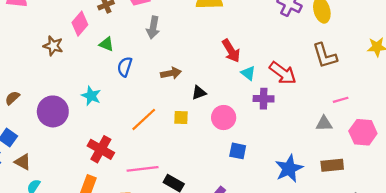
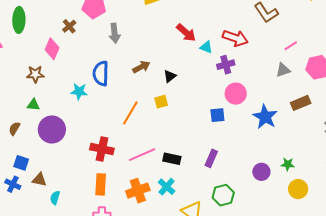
green triangle: (106, 44) -> (33, 105), moved
blue semicircle: (125, 67) -> (101, 73), size x1.4
cyan star: (91, 96) -> (79, 92), moved
pink circle: (224, 118) -> (236, 94), moved

